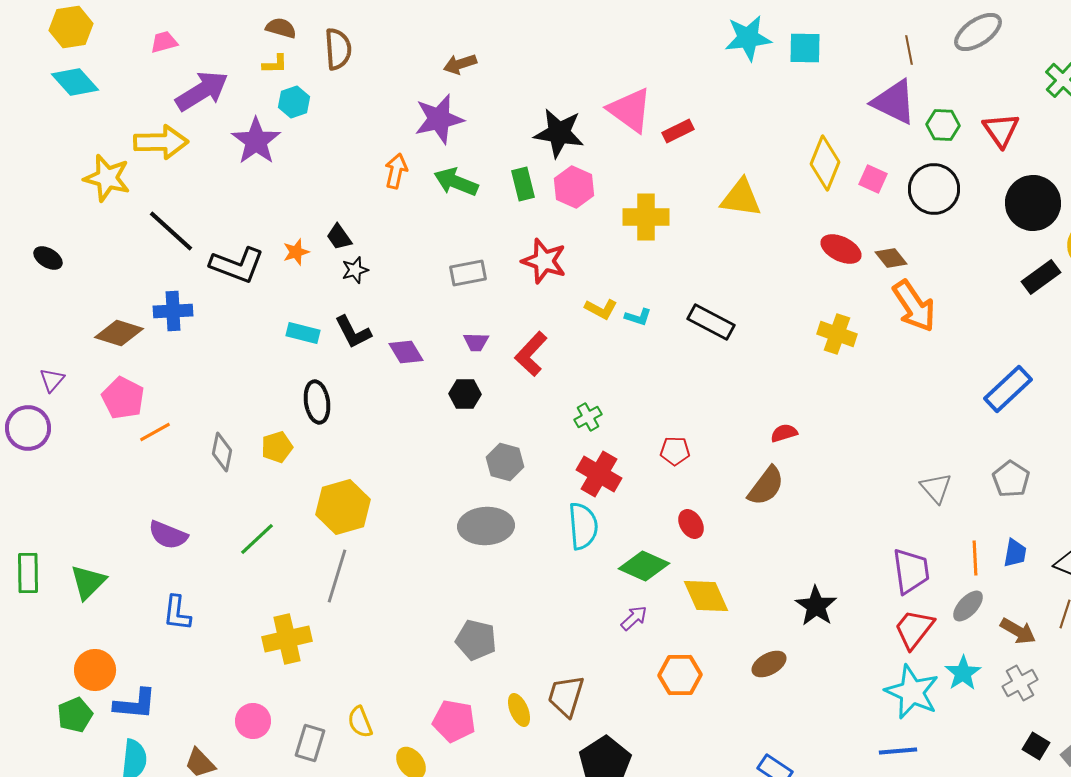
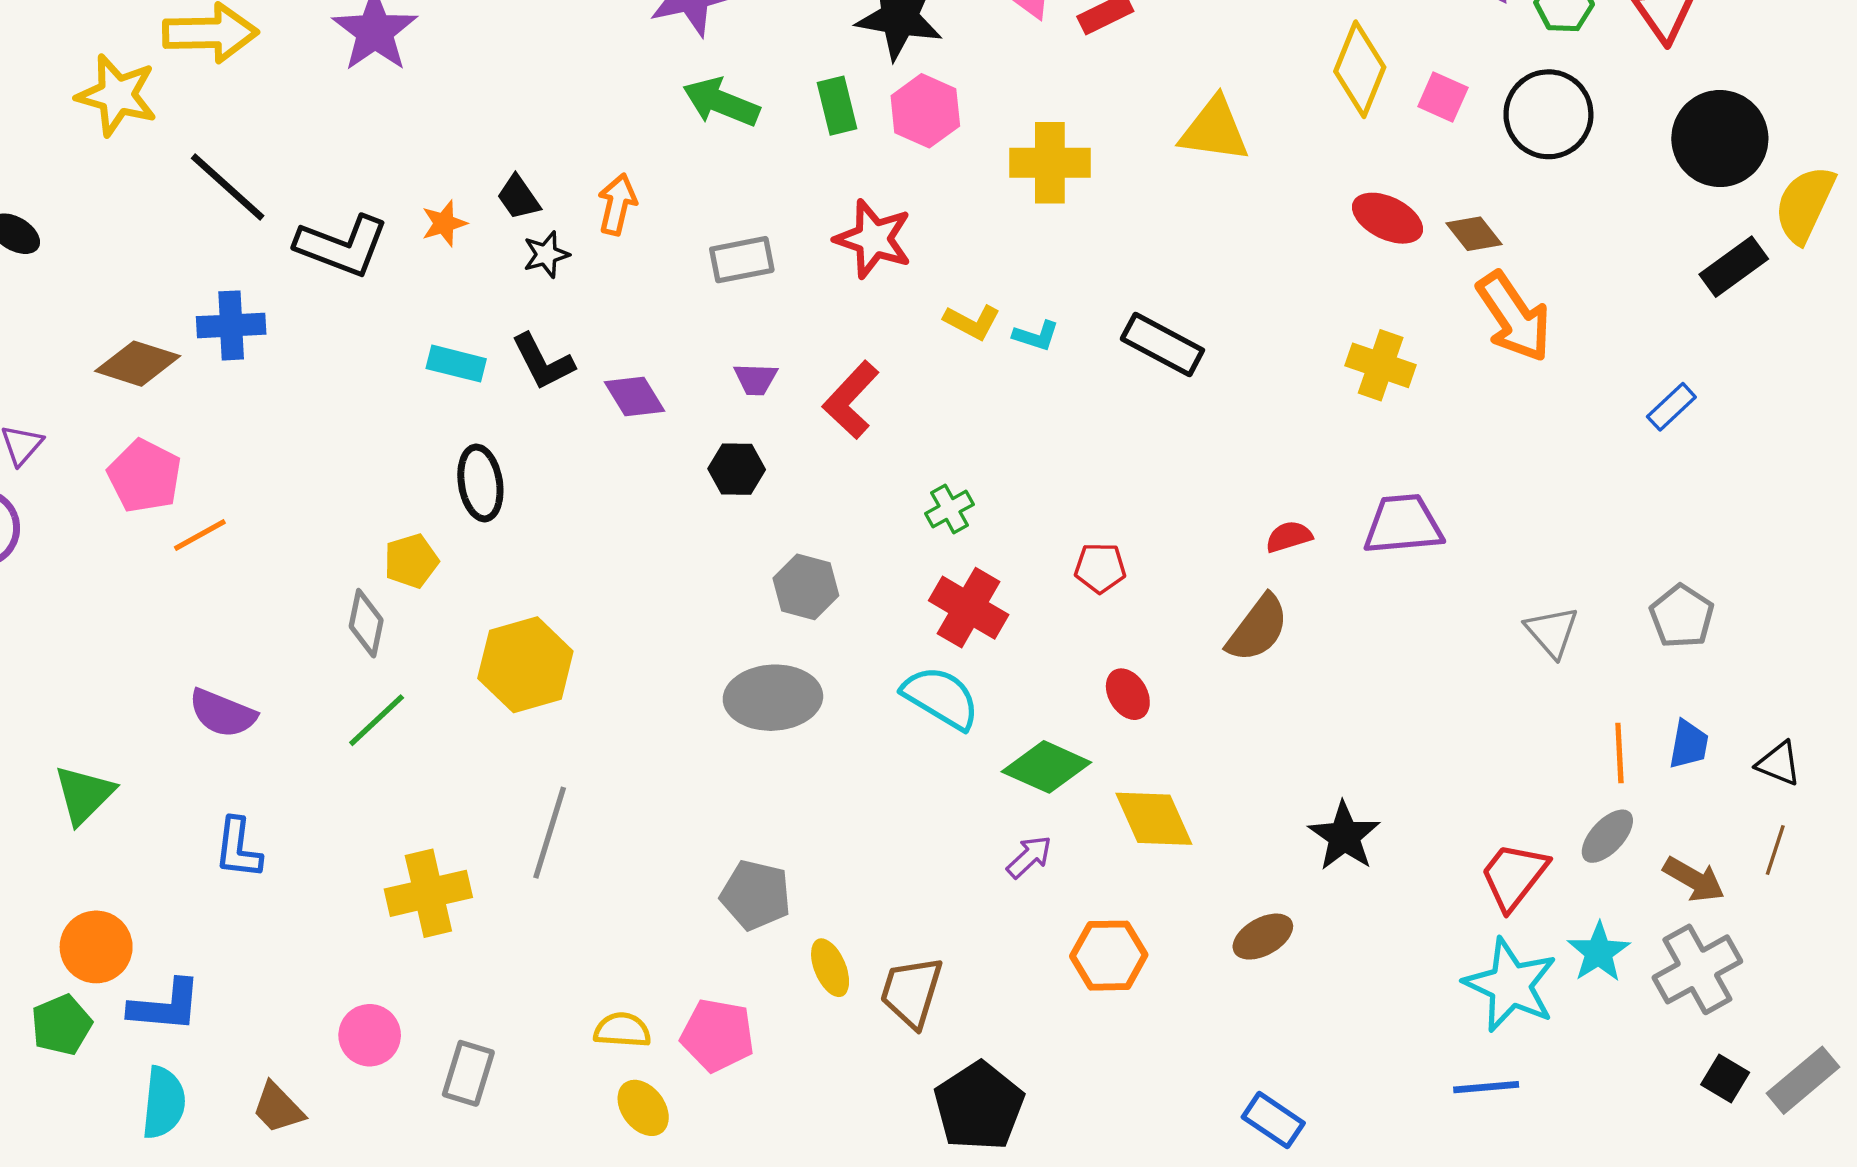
orange arrow: (396, 171) -> (617, 204), moved
blue rectangle: (1008, 389) -> (1671, 407), moved, size x0.6
gray diamond: (222, 452) -> (366, 623), moved
cyan semicircle: (583, 526) -> (941, 698), turned -54
purple trapezoid: (911, 571) -> (1403, 525), moved, turned -87
gray line: (337, 576) -> (550, 833), moved
gray cross: (1020, 683) -> (1697, 969), size x1.4
yellow ellipse: (519, 710) -> (830, 968), moved
yellow semicircle: (360, 722) -> (622, 1030), moved, turned 116

